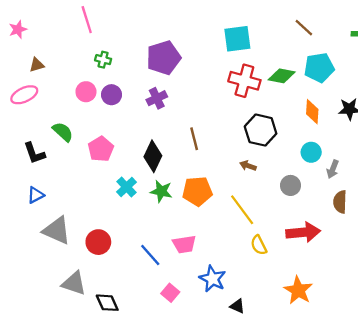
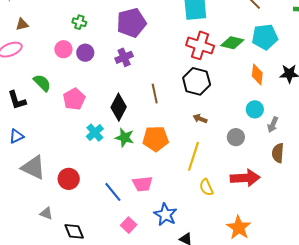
black hexagon: (261, 130) -> (197, 81), moved
yellow line: (242, 210) -> (193, 156), turned 52
gray triangle: (74, 283) -> (46, 213), size x0.6

